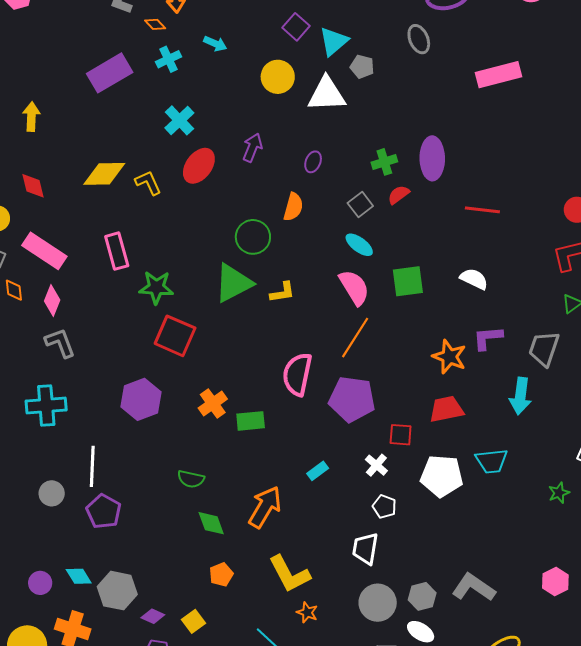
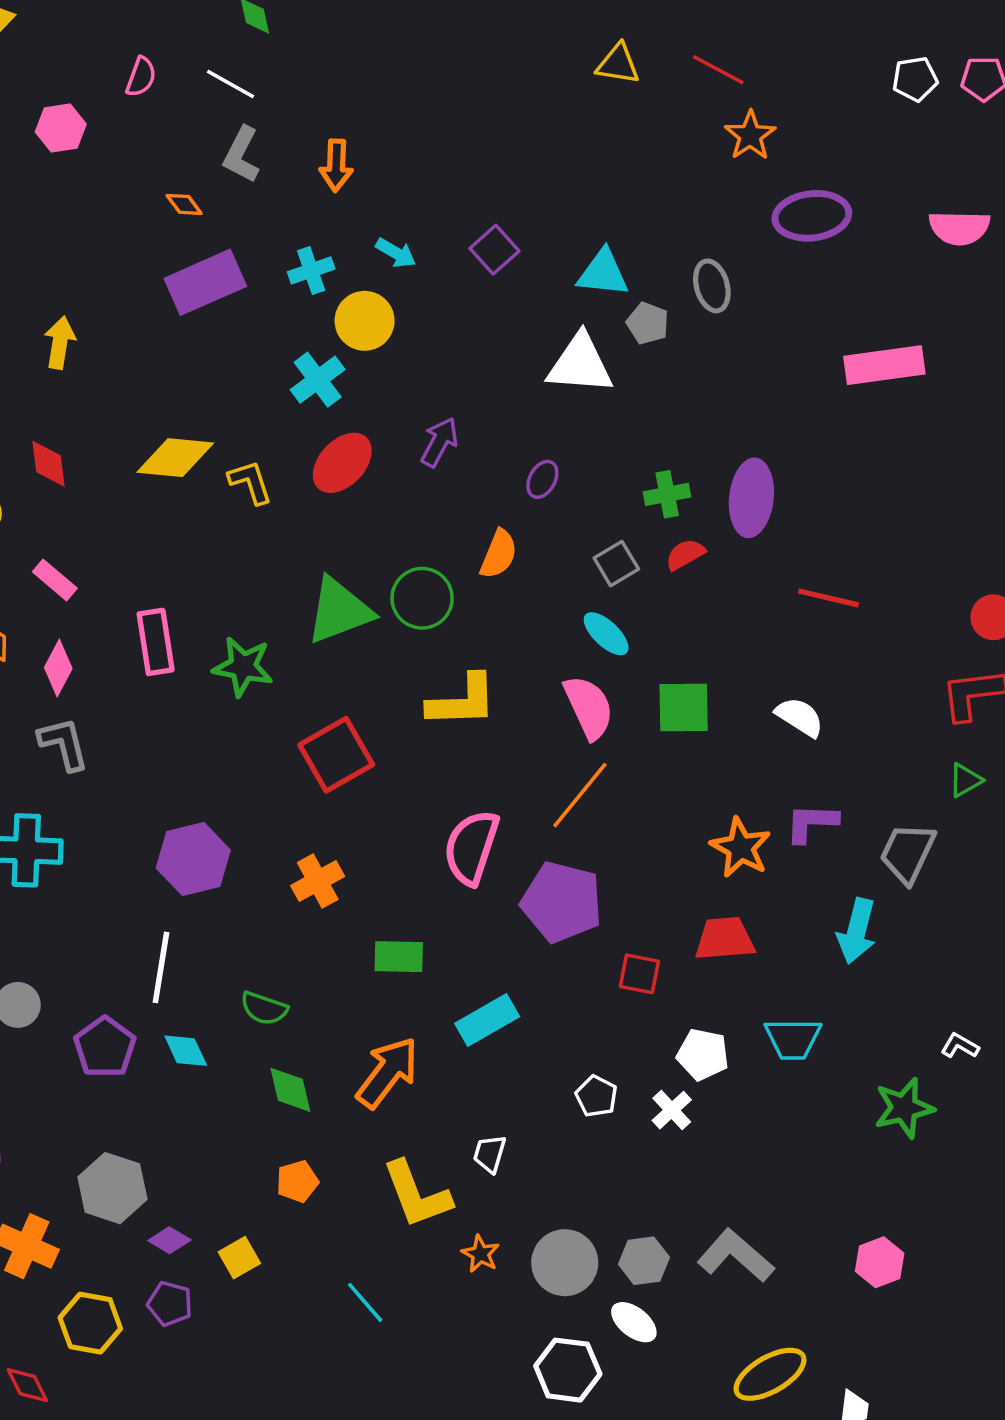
orange diamond: (155, 24) -> (184, 204), moved
purple square: (296, 27) -> (494, 250), moved
gray ellipse: (419, 39) -> (712, 286), moved
cyan triangle: (334, 41) -> (603, 273), turned 40
yellow circle: (278, 77) -> (365, 321), moved
pink rectangle: (44, 251) -> (55, 580), size x0.6
pink rectangle: (117, 251) -> (156, 642), moved
green triangle: (233, 283) -> (339, 611), moved
yellow L-shape: (282, 292) -> (462, 701), size x1.6
red square: (175, 336) -> (336, 755), moved, turned 30
green rectangle: (251, 421) -> (399, 957), moved
white cross: (376, 465) -> (672, 1110), moved
white line: (92, 466) -> (161, 967), moved
cyan rectangle: (318, 471) -> (487, 1020), size x1.6
white pentagon: (442, 476) -> (703, 1054), size x0.7
green star: (559, 493) -> (904, 1108), size x1.6
white trapezoid: (365, 549) -> (490, 1154), moved, size x0.7
cyan diamond: (79, 576) -> (186, 1051), moved
orange star: (307, 612) -> (480, 1254), moved

